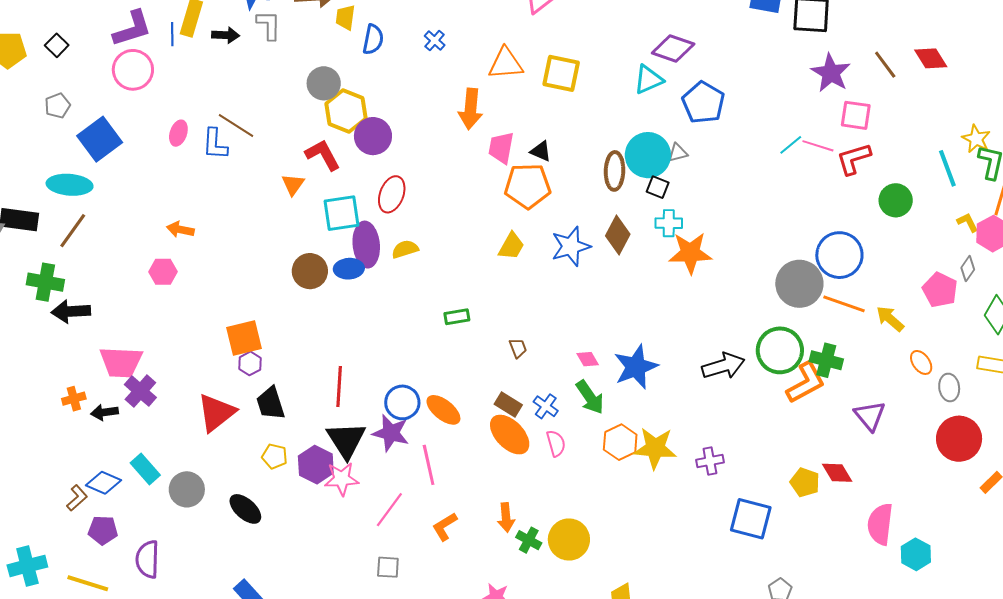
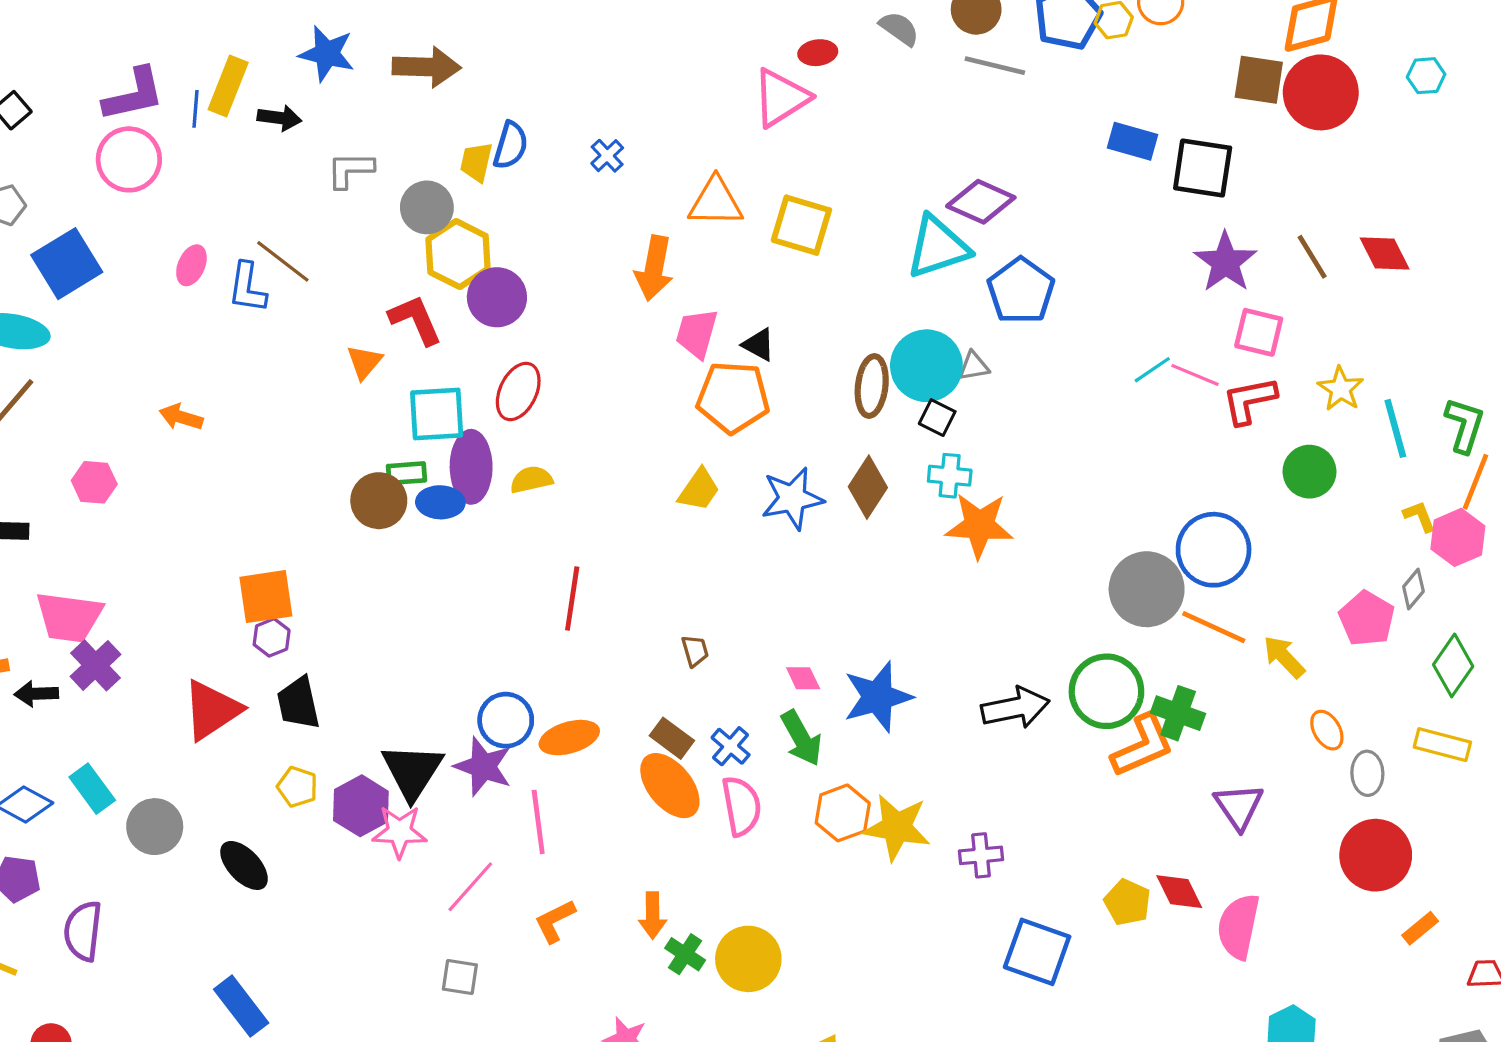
yellow trapezoid: (345, 17) -> (476, 162), moved
gray L-shape: (269, 25) -> (350, 170), moved, turned -96
cyan triangle: (648, 80) -> (938, 247), size x1.4
yellow star: (976, 139) -> (1341, 389), moved
pink hexagon: (163, 272) -> (94, 482), moved
green rectangle: (457, 317) -> (407, 473), moved
red line: (339, 387) -> (572, 599), moved
orange ellipse: (443, 410) -> (569, 738), turned -60
pink semicircle: (556, 443) -> (741, 806), size x1.4
pink semicircle: (880, 524) -> (1239, 926), moved

